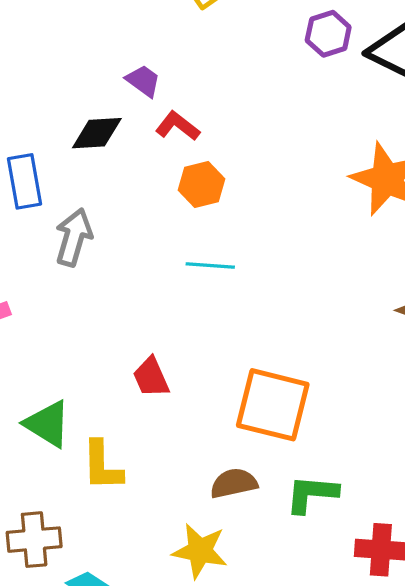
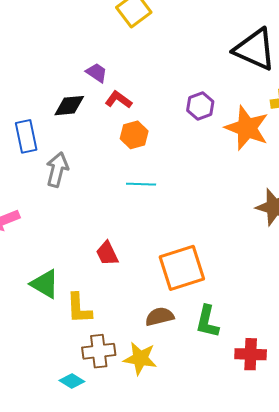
purple hexagon: (328, 34) -> (200, 106), moved
orange square: (273, 405) -> (182, 268), turned -30
green L-shape: (312, 494) -> (207, 322), turned -80
brown cross: (34, 540) -> (99, 351), moved

